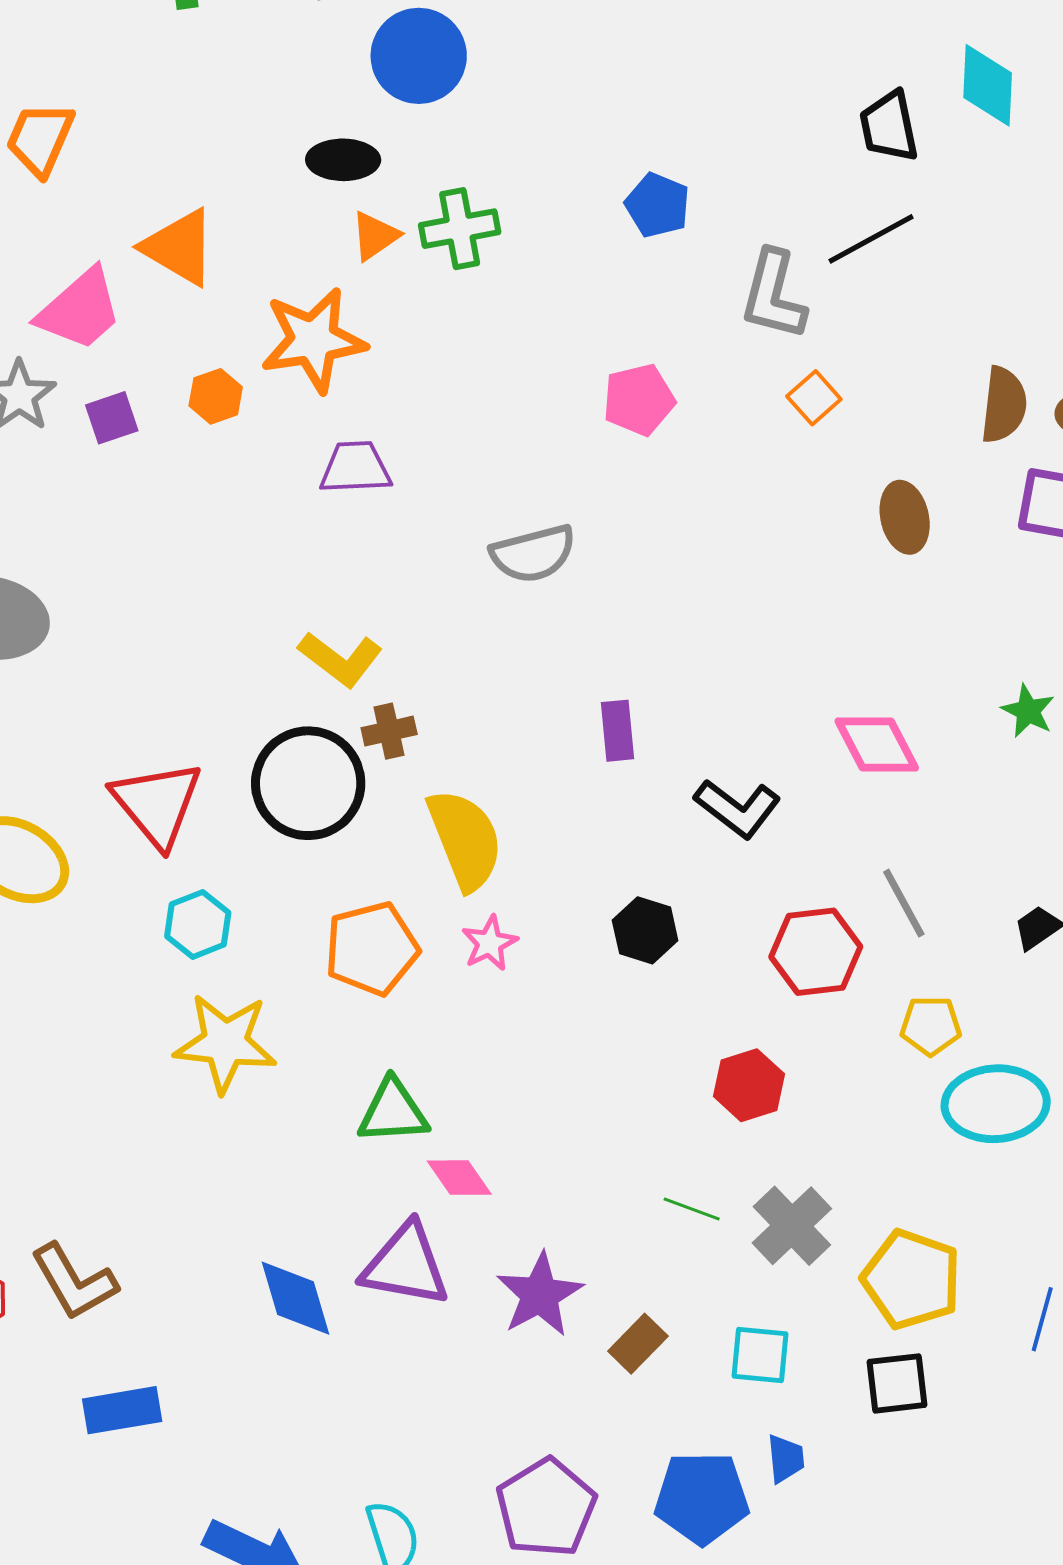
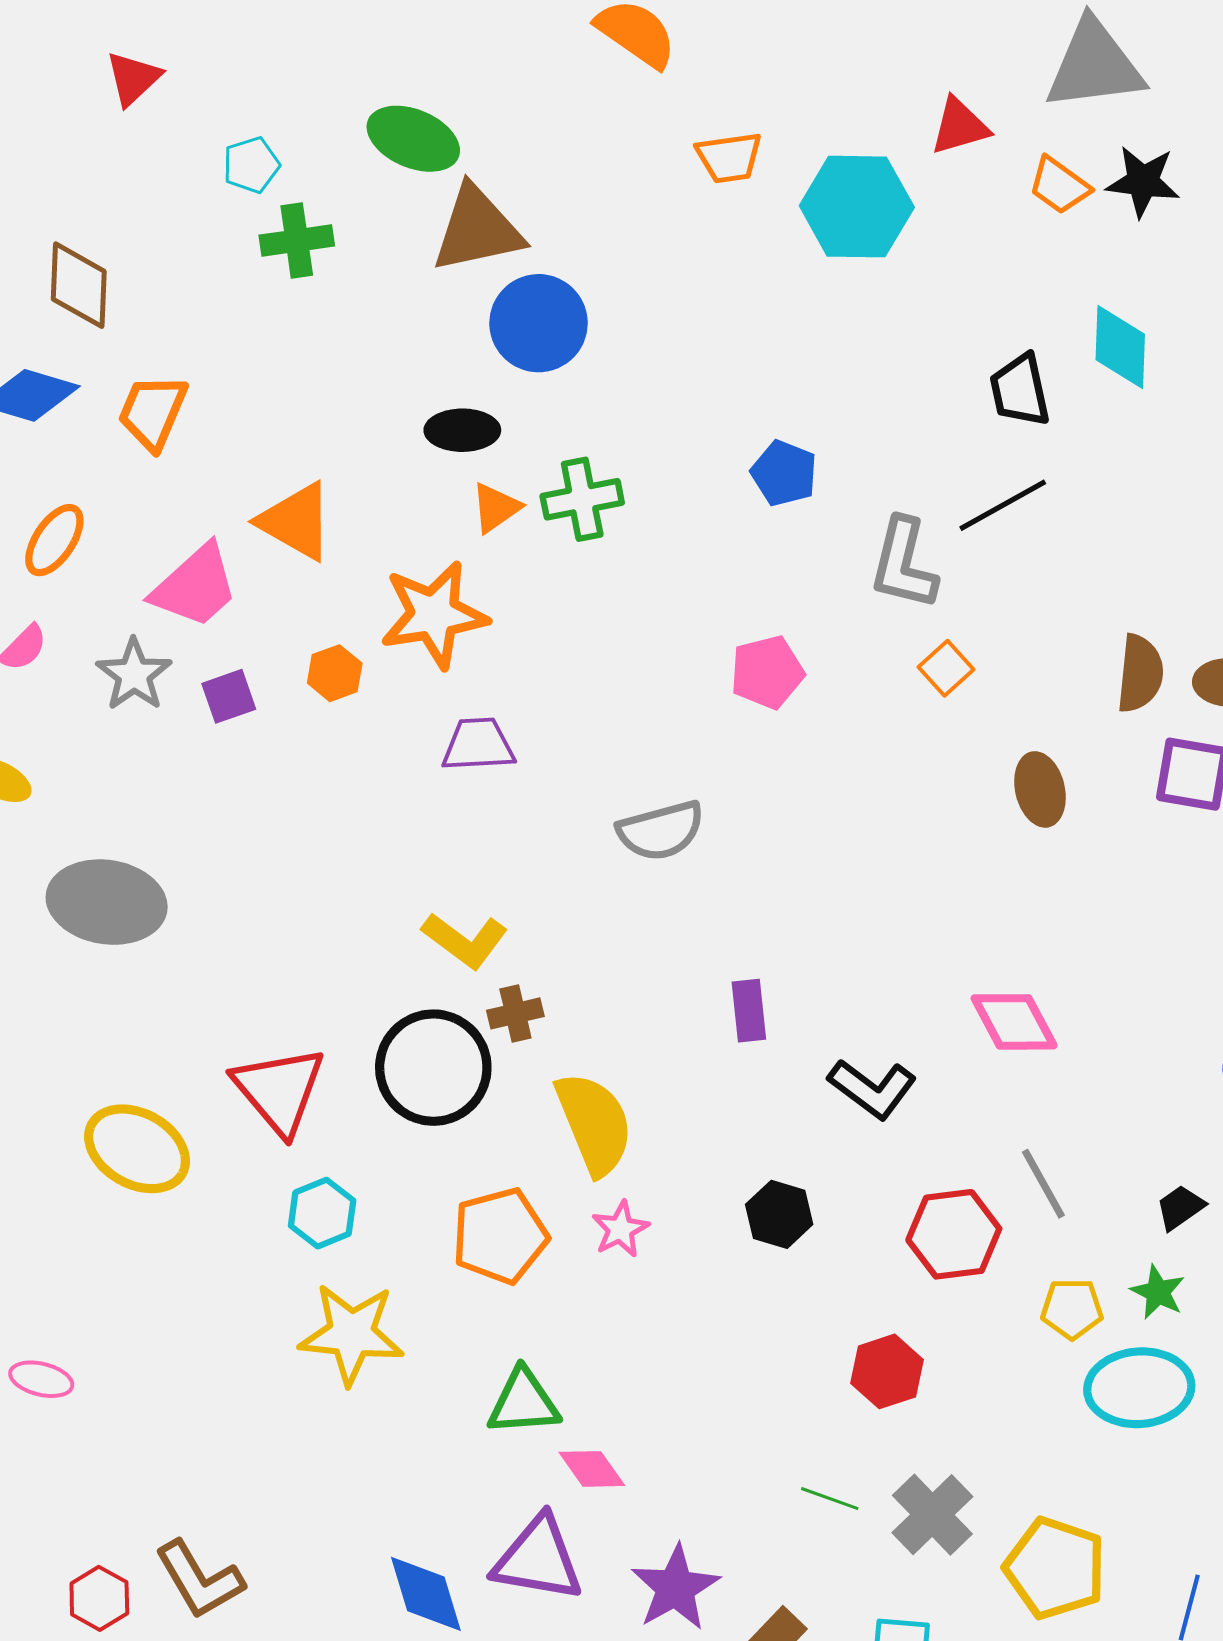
green star: (1028, 711) -> (1158, 1292), moved

